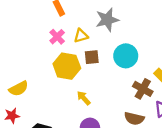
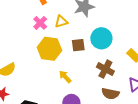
brown square: (92, 57) -> (78, 45), moved
brown cross: (143, 89) -> (105, 69), moved

